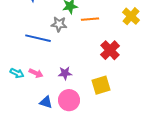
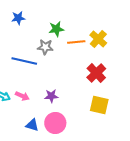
yellow cross: (131, 16) -> (98, 39), moved
yellow square: (101, 85) -> (99, 105), moved, turned 30

